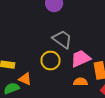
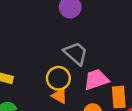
orange triangle: (25, 79) -> (60, 96), moved

